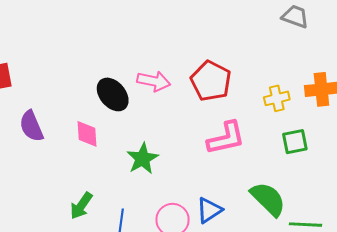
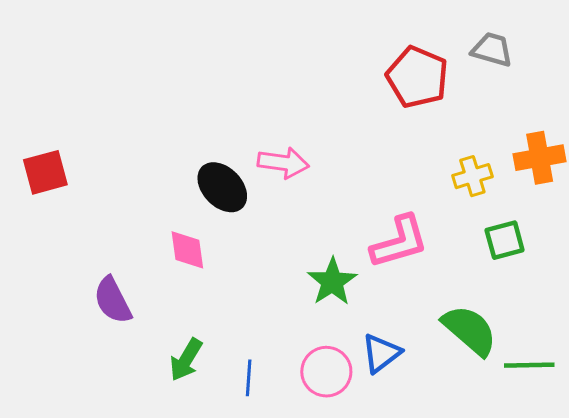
red pentagon: (211, 81) -> (417, 77), moved
purple semicircle: (31, 126) -> (113, 300), moved
green star: (142, 159) -> (332, 282), moved

